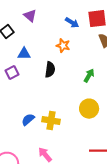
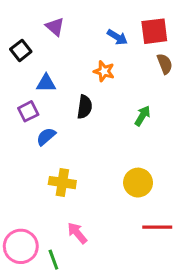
yellow circle: (89, 109) -> (138, 183), moved
blue semicircle: (28, 120) -> (46, 137), moved
yellow cross: (51, 121) -> (62, 183), moved

